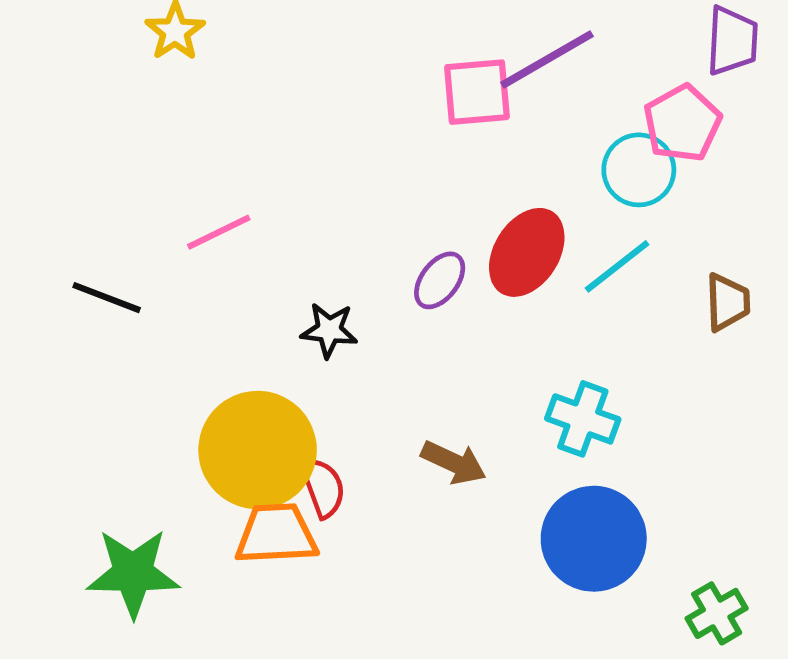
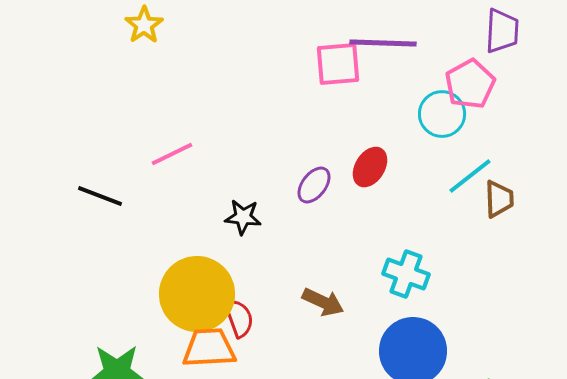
purple line: (547, 59) -> (383, 43), turned 32
red ellipse: (527, 252) -> (370, 167), size x0.7
cyan line: (617, 266) -> (470, 176), moved

